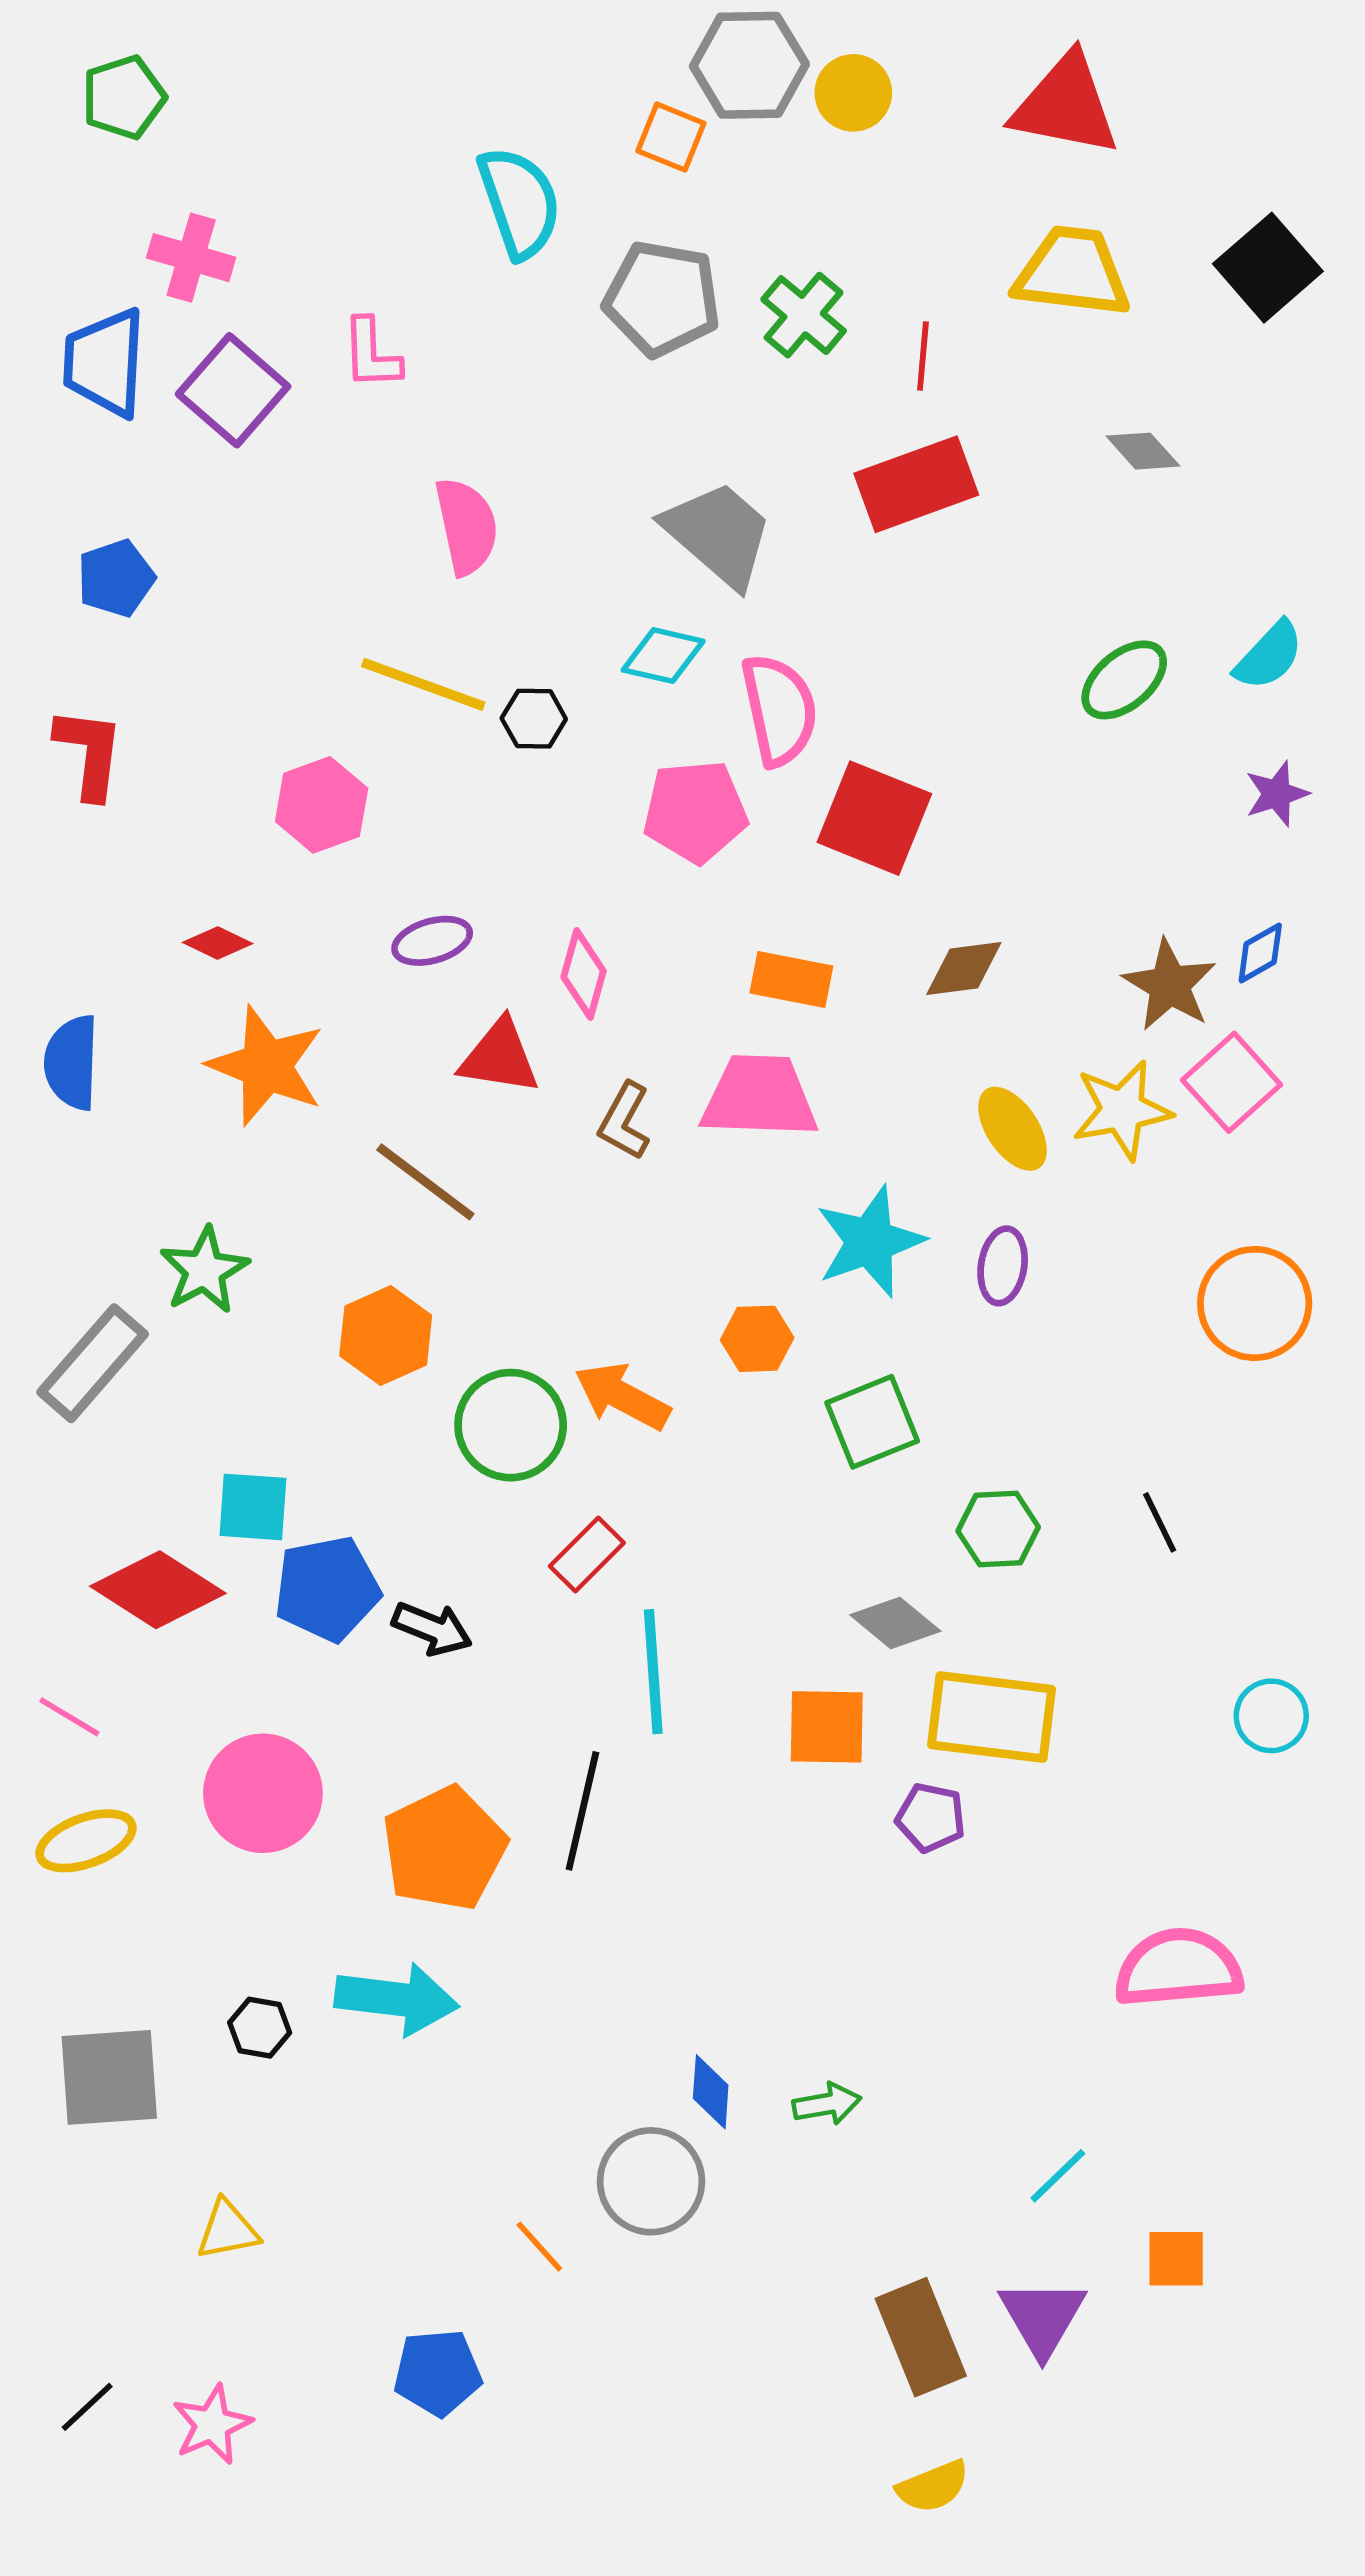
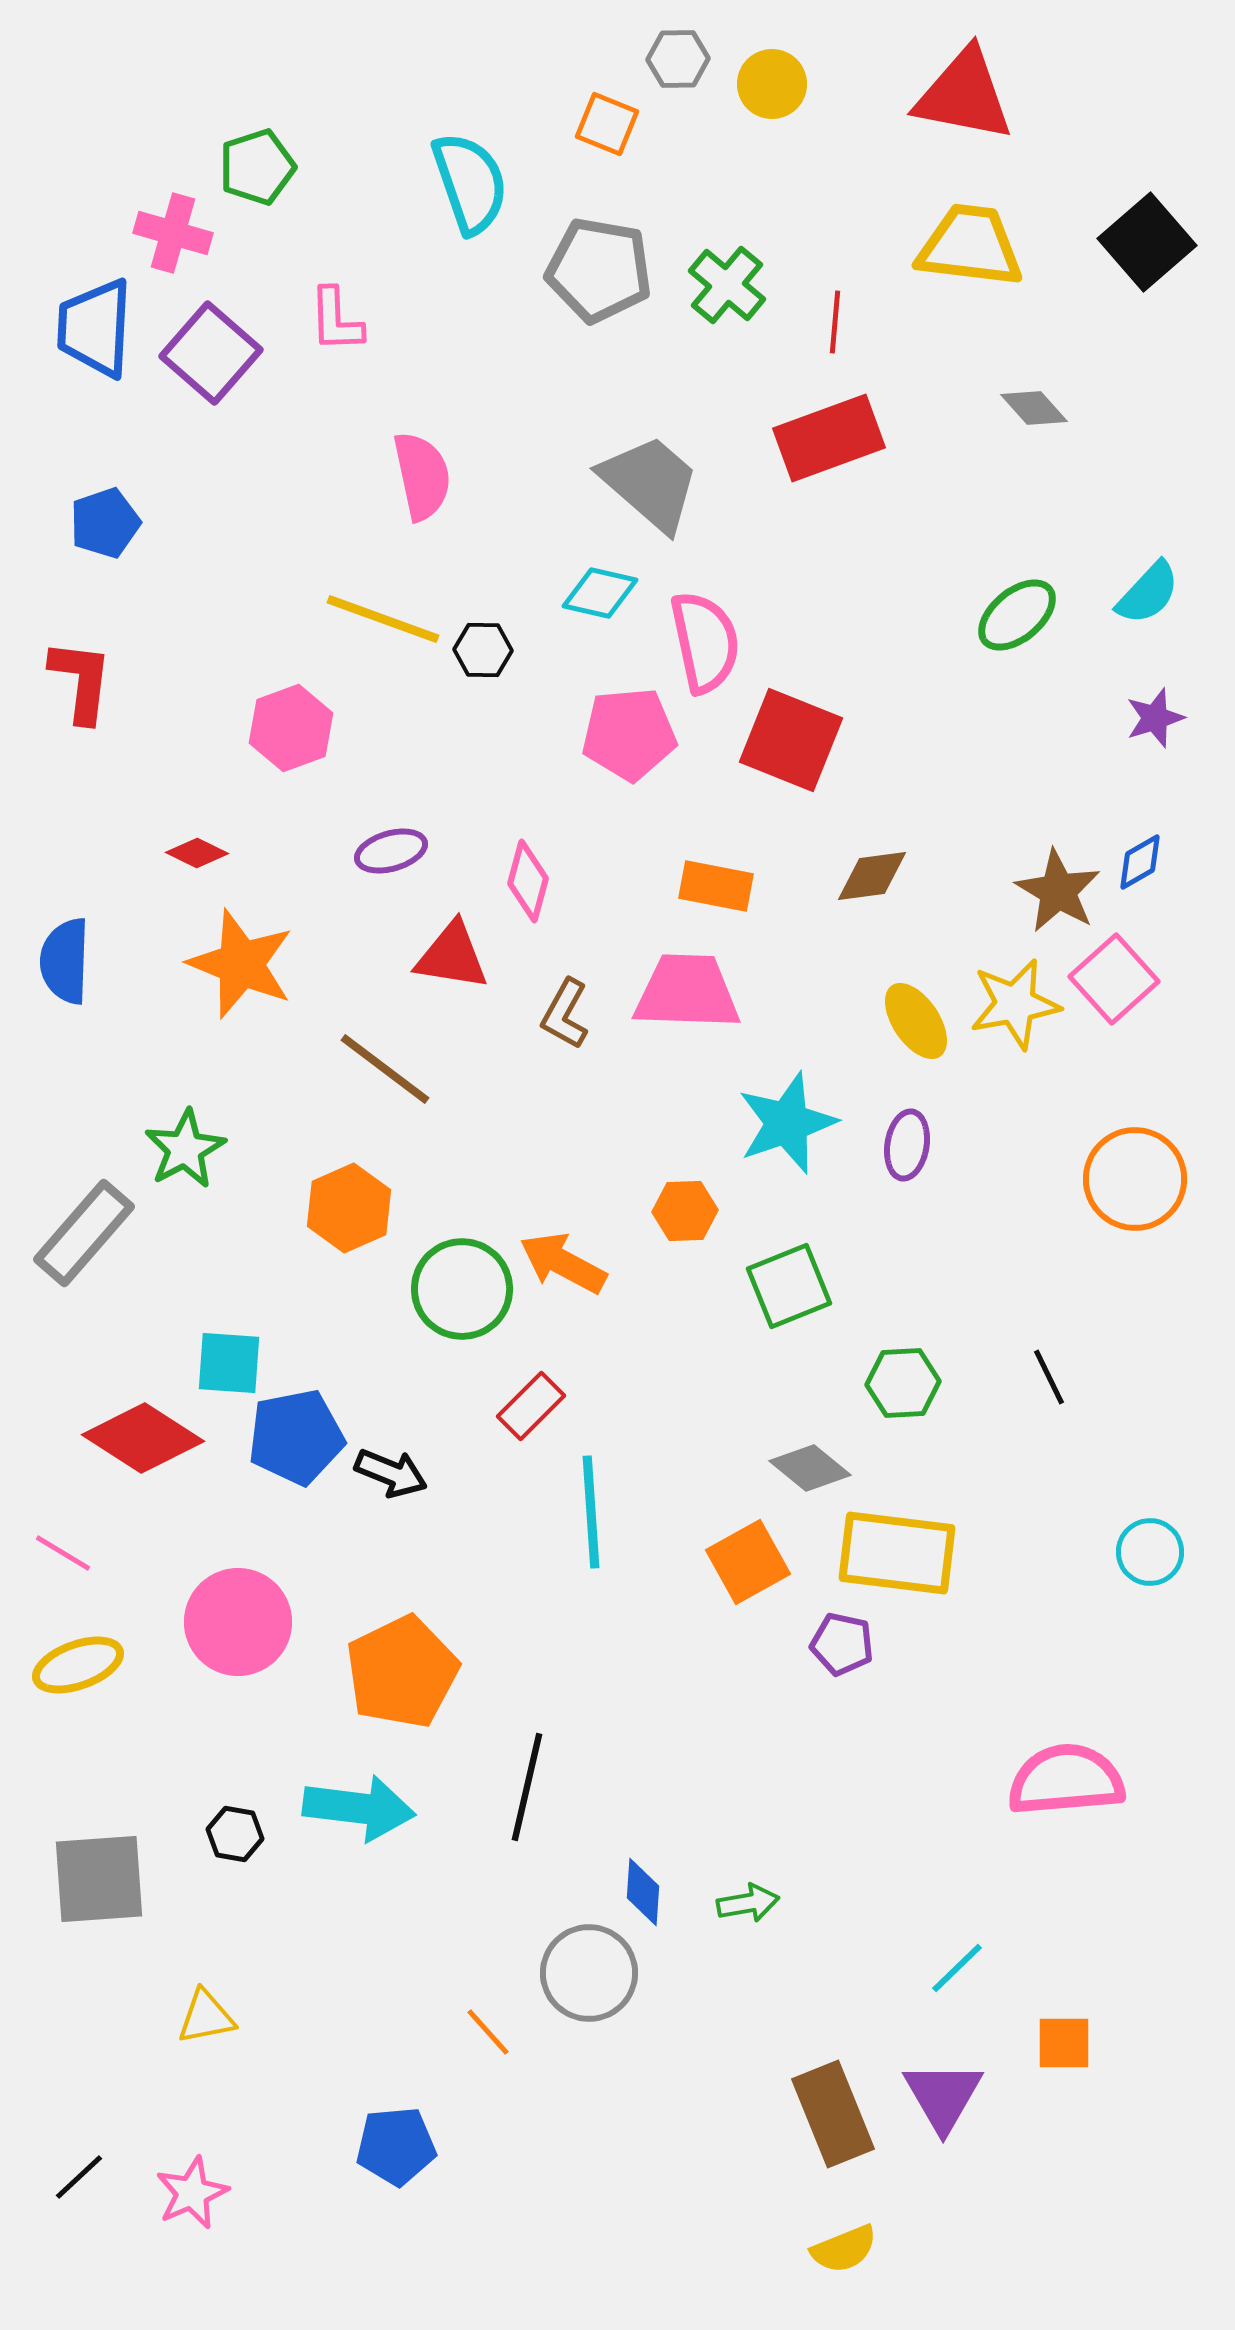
gray hexagon: (749, 65) -> (678, 59), size x0.6
green pentagon: (124, 97) -> (257, 167), moved
orange square: (827, 1727) -> (748, 1562), turned -30
black line: (582, 1811) -> (527, 1787), moved

